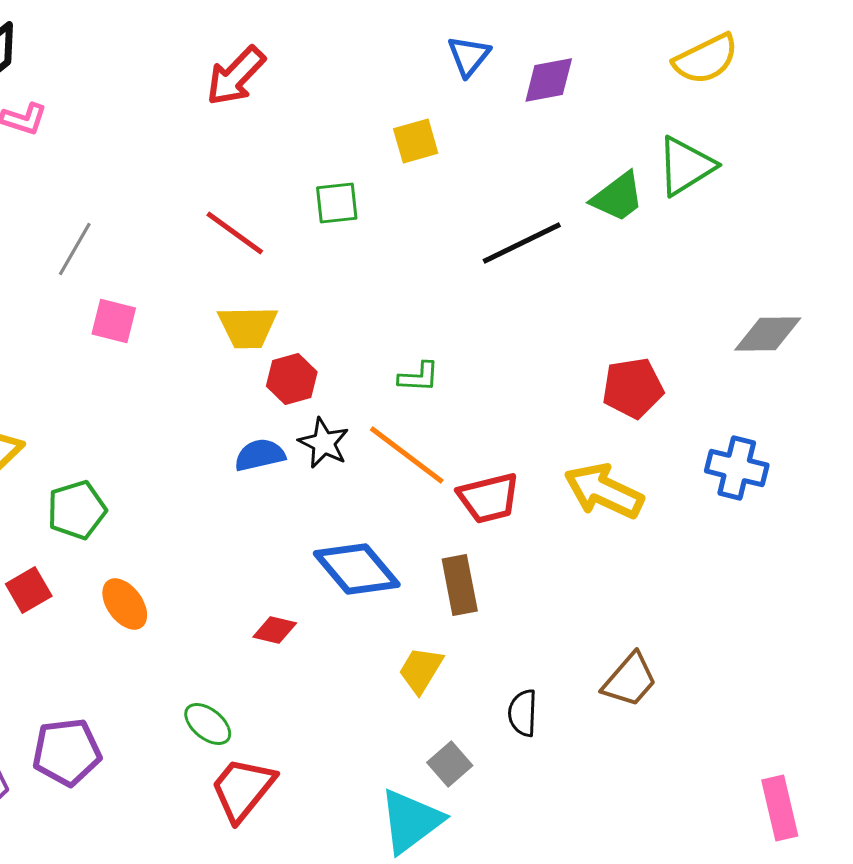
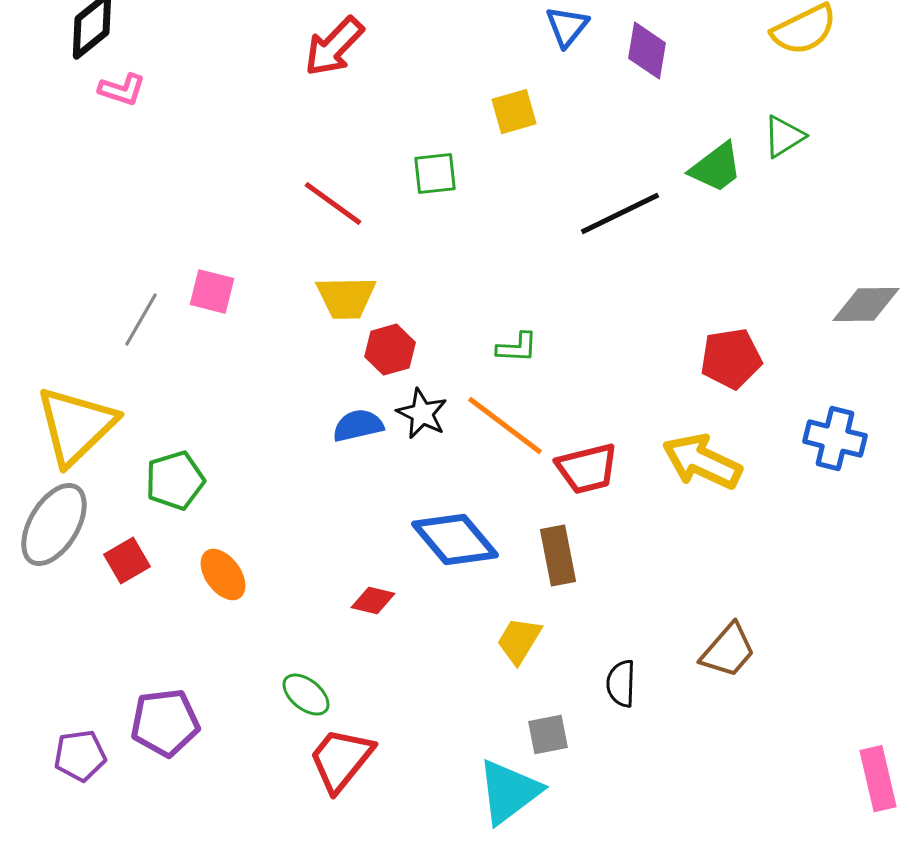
purple diamond: (549, 80) -> (647, 51), turned -70
green triangle: (686, 166) -> (784, 137), size x0.7
gray line: (75, 249) -> (141, 320), moved
gray square: (450, 764) -> (548, 735), turned 30

